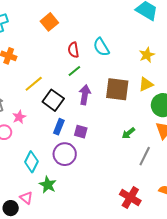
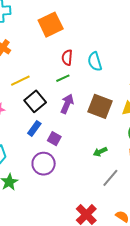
orange square: (49, 22) -> (51, 25), size x1.4
purple circle: (65, 154) -> (44, 164), moved

